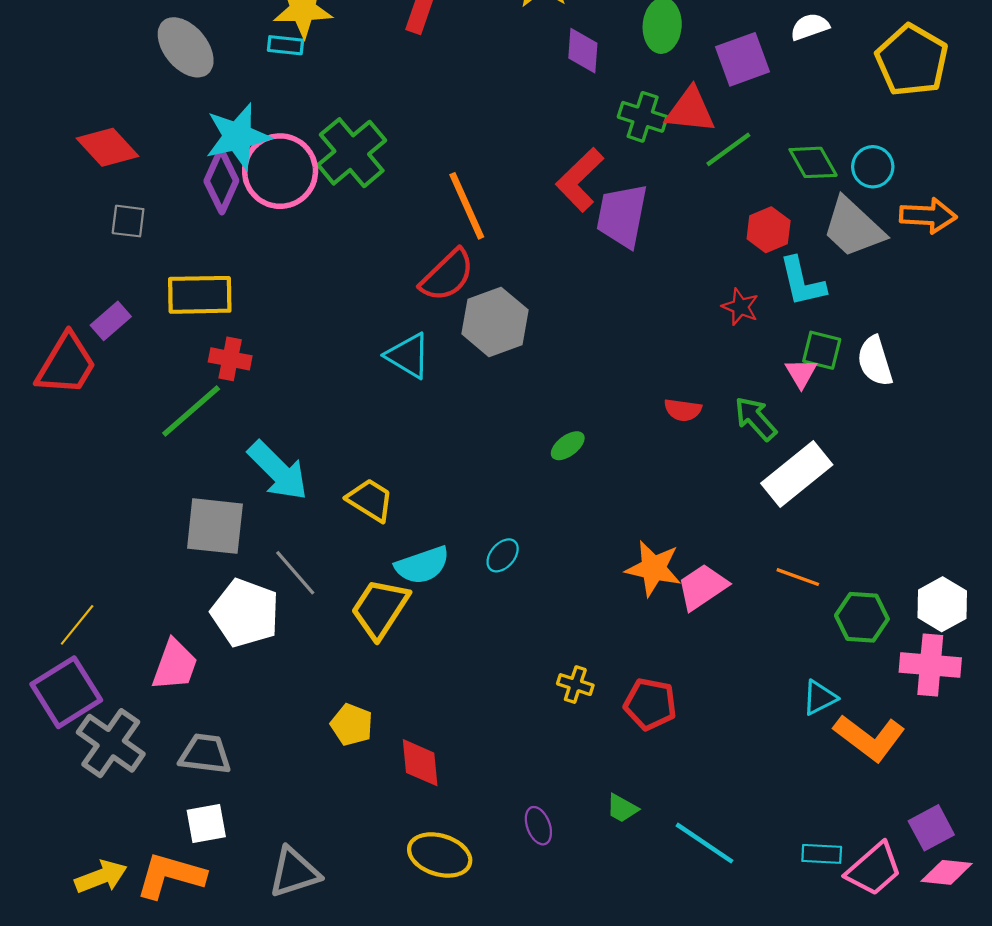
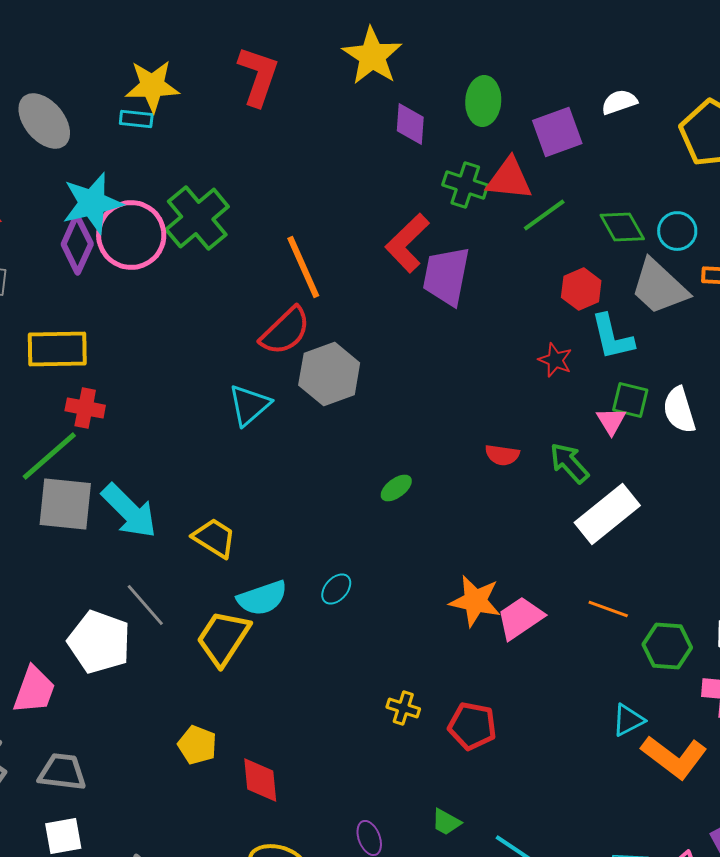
cyan triangle: (408, 356) -> (249, 405), turned 48
gray square: (215, 526) -> (65, 504), moved

